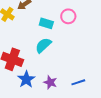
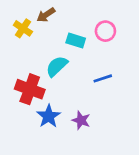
cyan semicircle: (43, 45) -> (57, 66), moved
blue line: (78, 82) -> (103, 78), moved

